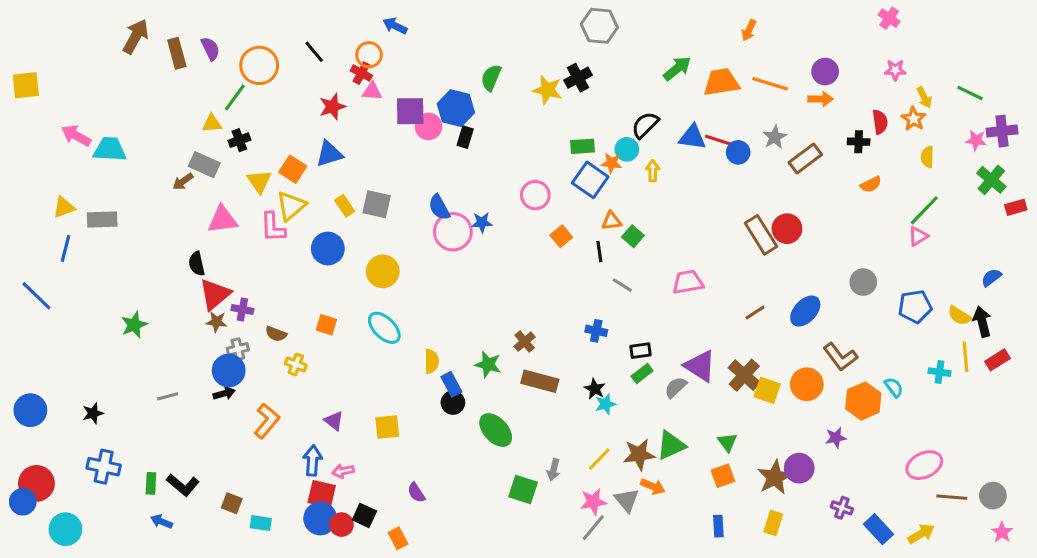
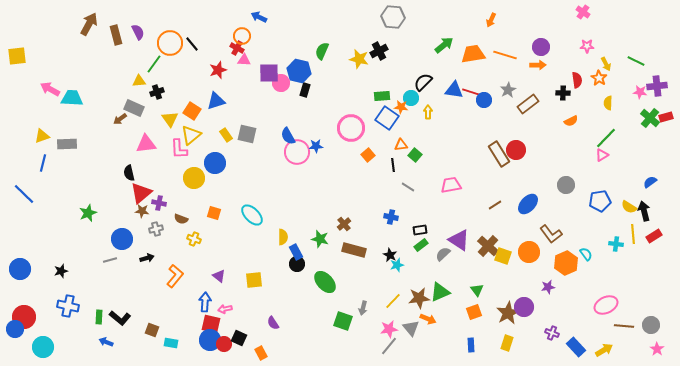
black line: (314, 52) -> (192, 44), moved
pink circle: (535, 195) -> (351, 128), size x1.4
red rectangle: (1016, 207) -> (666, 117), moved
yellow circle: (383, 271) -> (194, 178), moved
blue circle: (229, 371) -> (122, 239), moved

